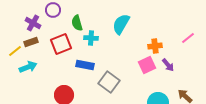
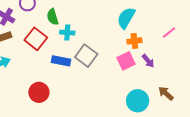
cyan semicircle: (121, 24) -> (126, 18), moved
red square: (61, 44) -> (36, 39), turned -30
gray square: (109, 82) -> (86, 56), moved

